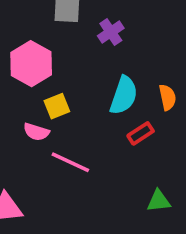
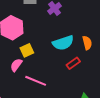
cyan semicircle: (124, 95) -> (63, 43), turned 55
pink semicircle: (36, 132) -> (16, 65), turned 112

